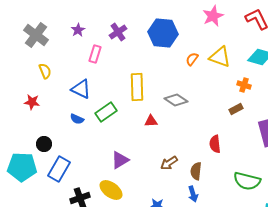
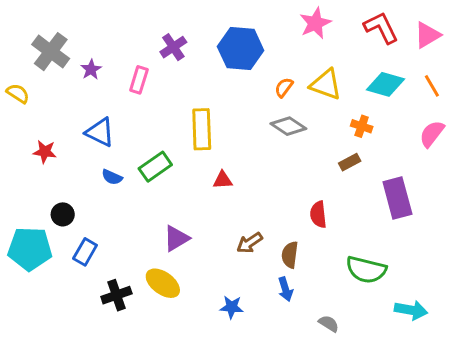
purple star: (78, 30) -> (91, 69), moved
yellow semicircle: (45, 71) -> (18, 93), moved, turned -35
blue triangle: (81, 89) -> (100, 132), moved
gray diamond: (176, 100) -> (288, 126), moved
blue rectangle: (59, 169) -> (85, 252), size x0.7

